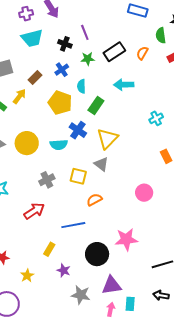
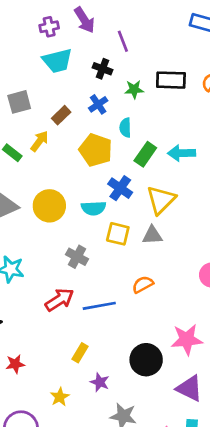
purple line: (85, 32) -> (123, 41), moved
black rectangle: (114, 52) -> (171, 80), turned 35
cyan arrow: (124, 85) -> (181, 153), moved
gray triangle: (101, 164) -> (152, 235), turned -42
yellow square: (78, 176) -> (118, 234), moved
gray cross: (47, 180) -> (77, 257), turned -35
blue line: (73, 225) -> (99, 306), moved
yellow star: (27, 276) -> (60, 397), moved
purple triangle: (112, 285) -> (190, 388), moved, turned 35

